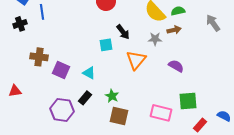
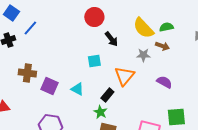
blue line: (42, 12) -> (30, 28), turned 49
brown arrow: (174, 30) -> (162, 46), turned 32
black arrow: (123, 32) -> (111, 39), moved
black rectangle: (85, 98) -> (107, 95), moved

